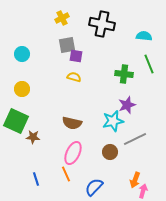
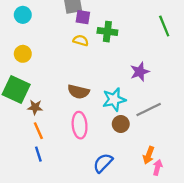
green cross: (124, 74) -> (107, 32), moved
cyan star: (113, 121) -> (114, 99), moved
pink ellipse: (73, 153) -> (80, 125), turned -30
orange line: (66, 174) -> (38, 131), moved

